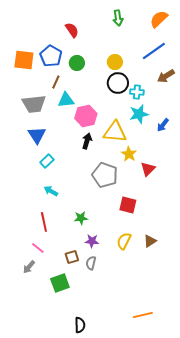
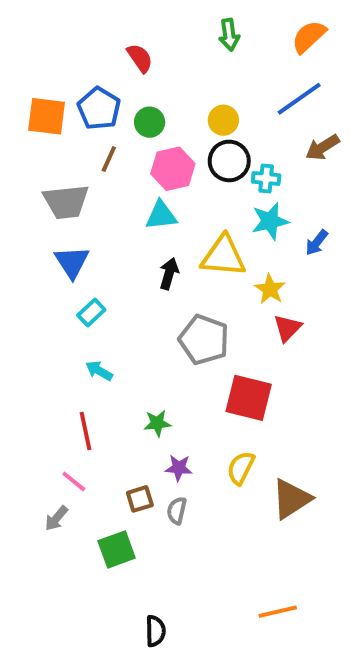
cyan triangle: (66, 100) -> (161, 215), moved
pink hexagon: (86, 116) -> (173, 169), moved
yellow star: (129, 154) -> (270, 289), moved
red square: (128, 205) -> (249, 398), size x1.4
brown triangle: (150, 241) -> (291, 499), moved, size x1.6

